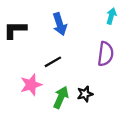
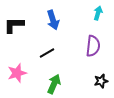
pink star: (31, 85) -> (17, 73), moved
black star: (85, 94) -> (101, 81), moved

